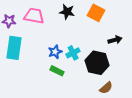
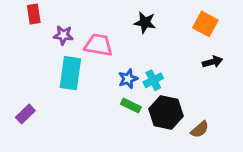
orange square: (96, 13) -> (205, 24), moved
pink trapezoid: (34, 16) -> (98, 45), moved
black hexagon: (97, 63) -> (166, 113), moved

